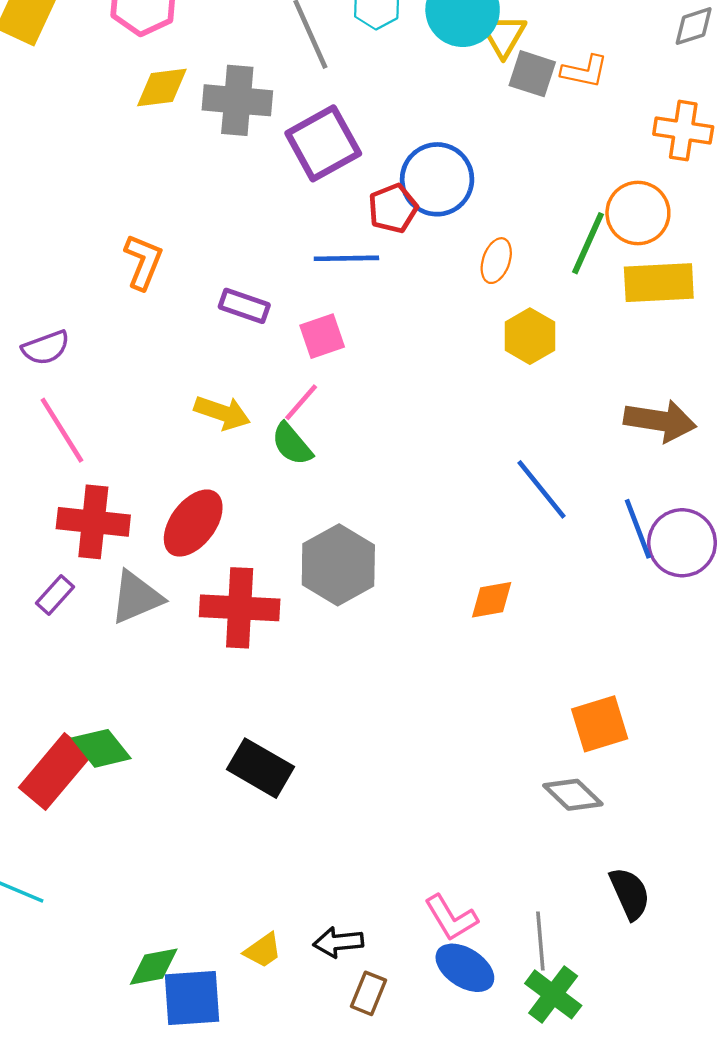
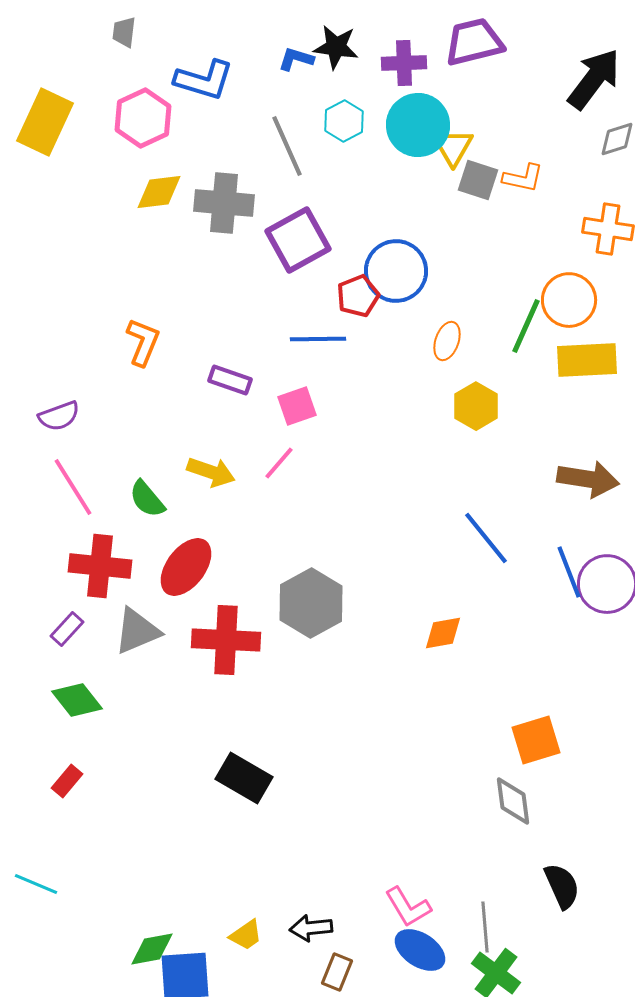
green semicircle: (292, 444) -> (147, 499), moved
green diamond: (101, 748) -> (77, 700), moved
red rectangle: (55, 772) -> (67, 781), size x0.5
gray diamond: (573, 795) -> (513, 801), turned 39

